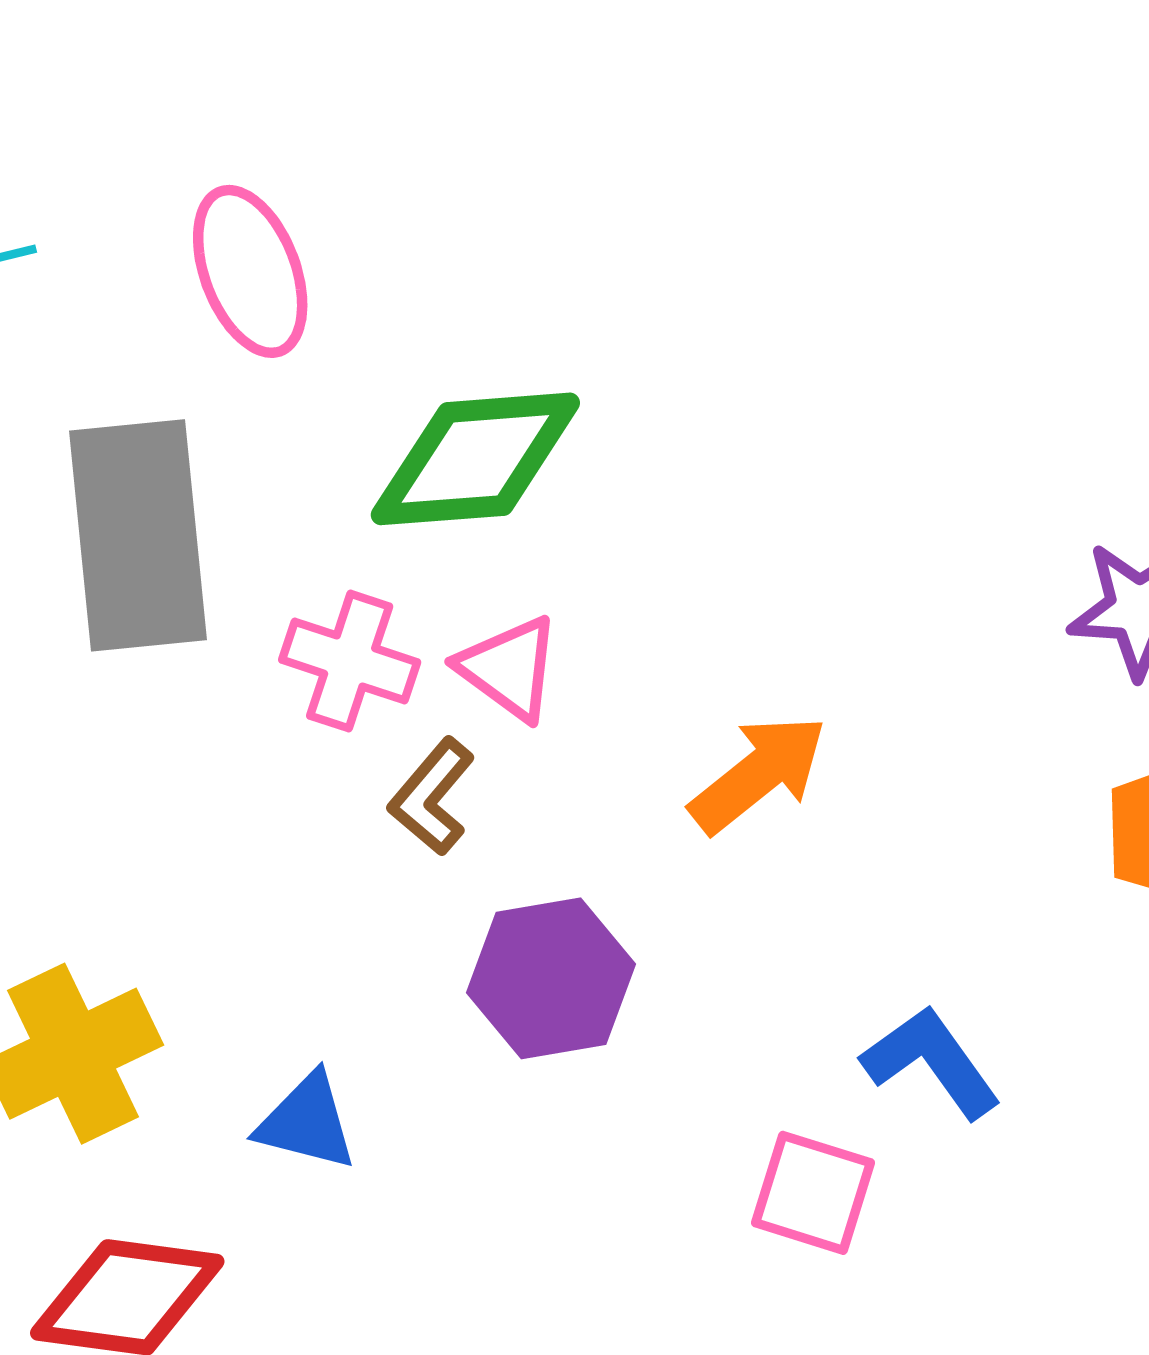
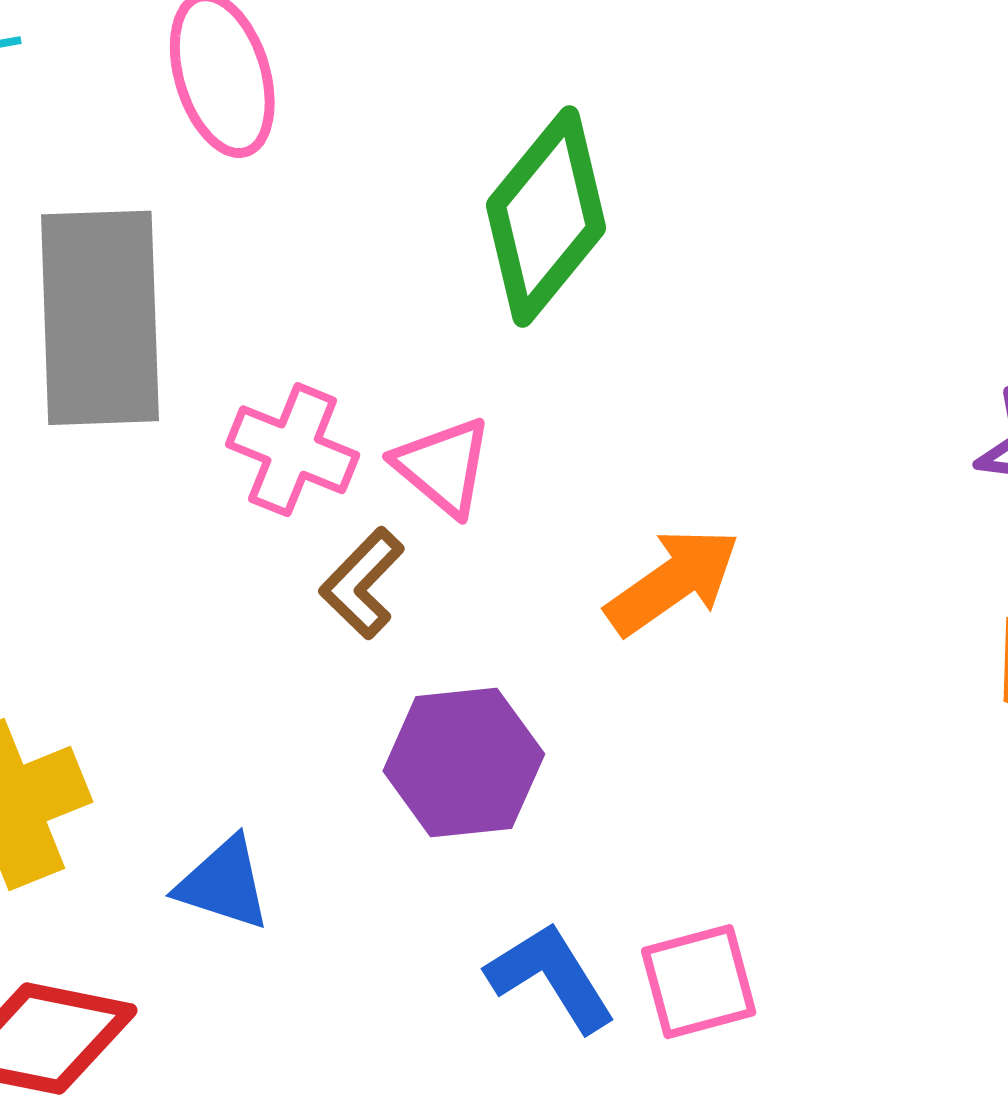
green diamond: (475, 459) -> (546, 216), moved, turned -50
blue L-shape: (931, 1062) -> (551, 977), moved
pink square: (813, 1193) -> (699, 982), turned -36

